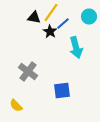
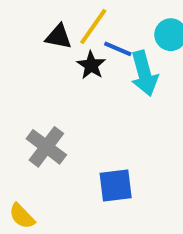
blue line: (63, 24) -> (118, 49), turned 64
cyan arrow: (76, 48) -> (144, 73), moved

